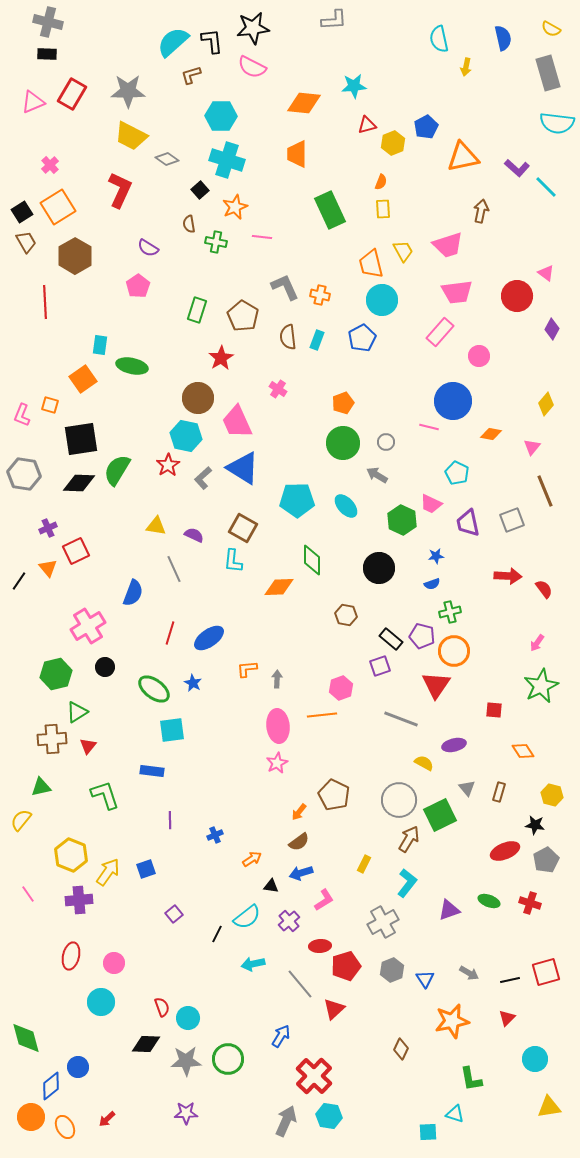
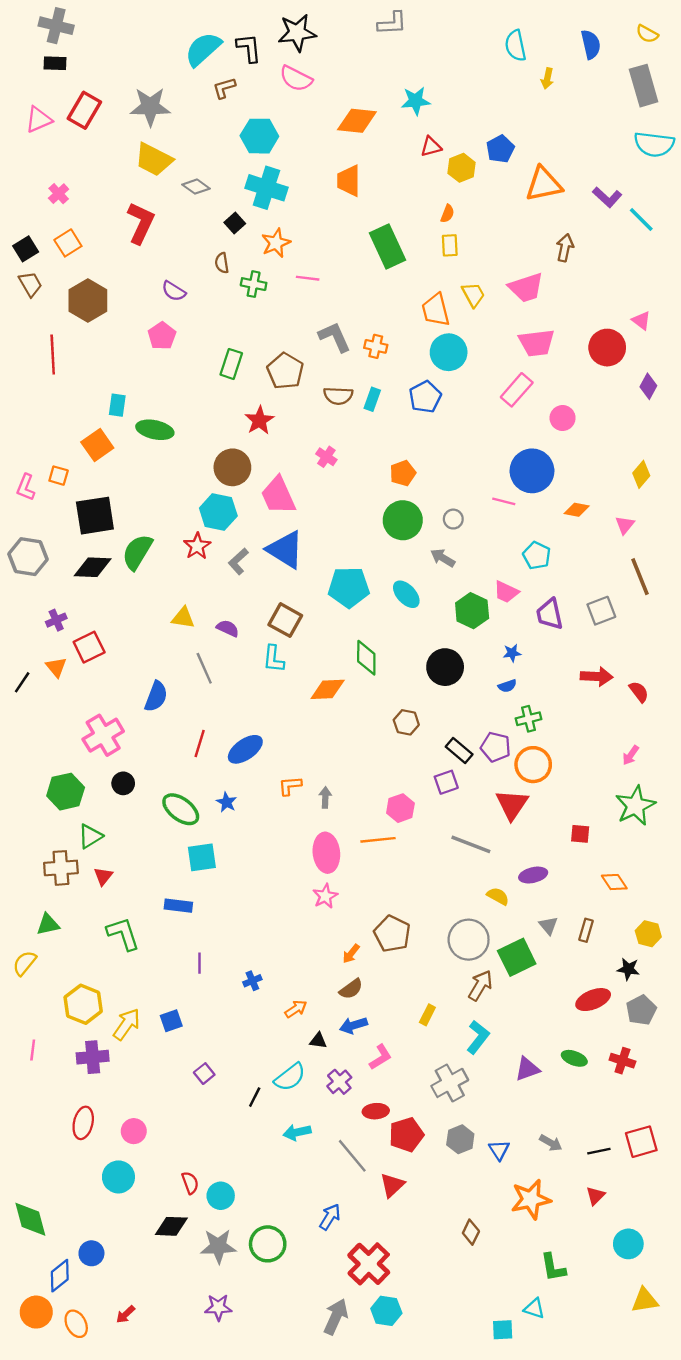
orange square: (58, 207) -> (68, 243), size x0.7
brown semicircle: (288, 337) -> (338, 396), turned -80
pink line: (28, 894) -> (33, 1050), turned 42

